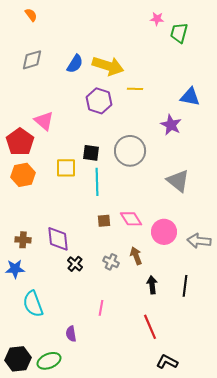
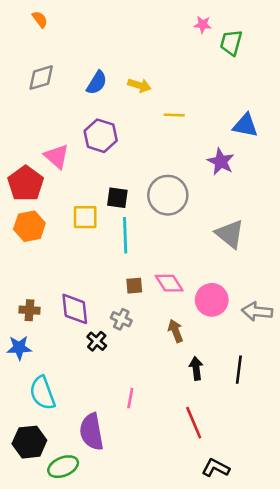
yellow arrow: (108, 66) -> (139, 85), size x0.6
purple hexagon: (99, 101) -> (101, 136), moved
gray cross: (111, 262) -> (121, 319), moved
purple semicircle: (71, 334) -> (92, 432), size x1.8
black hexagon: (18, 359) -> (29, 442), moved

